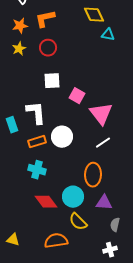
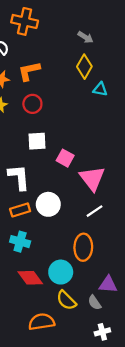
yellow diamond: (94, 15) -> (84, 67), turned 55
purple triangle: (104, 203) -> (108, 284), moved
gray semicircle: (115, 225) -> (95, 303), moved, turned -48

